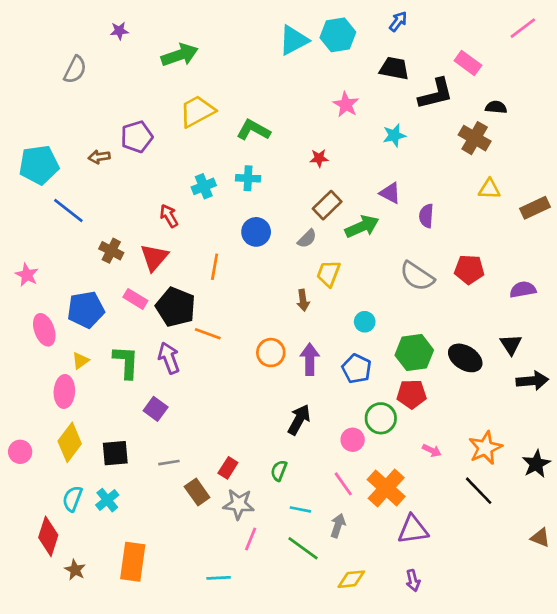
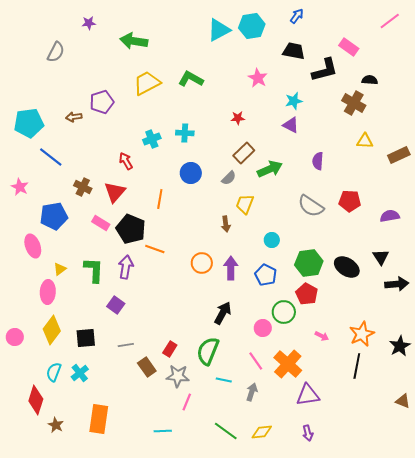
green arrow: (180, 55) -> (134, 41), turned -152
green L-shape: (253, 130) -> (191, 79), moved
purple triangle: (390, 193) -> (291, 125), moved
pink star: (27, 275) -> (20, 187), moved
blue pentagon: (86, 310) -> (54, 216), moved
purple arrow: (169, 358) -> (126, 267), turned 30
red pentagon: (412, 394) -> (307, 294), turned 30
green semicircle: (279, 471) -> (208, 351), size x1.8
black line: (479, 491) -> (357, 366), turned 55
green line: (303, 548) -> (226, 431), moved

